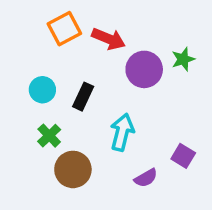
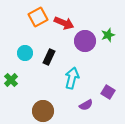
green cross: (49, 136) -> (11, 80), moved
brown circle: (73, 169) -> (43, 111), moved

